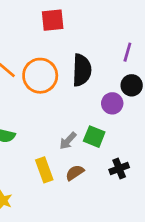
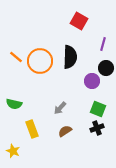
red square: (53, 20) -> (79, 21), moved, turned 36
green square: (94, 137) -> (98, 109), moved
yellow rectangle: (44, 170) -> (32, 129), moved

